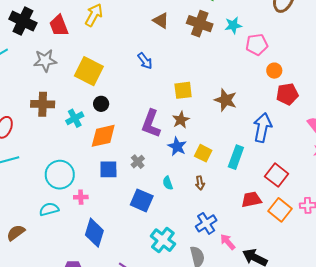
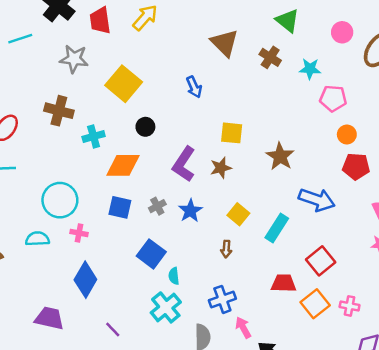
brown triangle: (161, 21) -> (224, 43), size x1.4
brown cross: (200, 24) -> (270, 57), size x0.7
black circle: (101, 104) -> (145, 127), moved
blue arrow: (262, 127) -> (317, 200), turned 84
blue star: (177, 146) -> (190, 211), moved
cyan semicircle: (168, 183) -> (174, 276), moved

